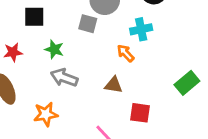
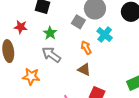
cyan cross: (141, 29) -> (105, 35), moved, turned 35
orange arrow: (126, 53) -> (86, 48), moved

